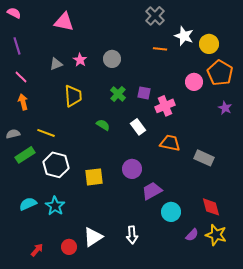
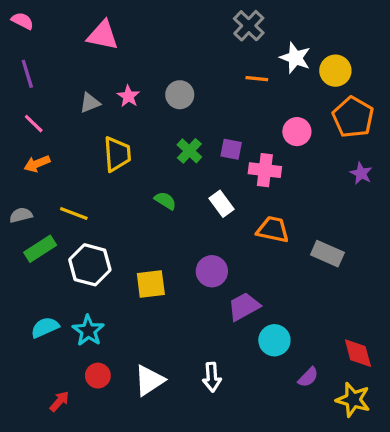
pink circle: (194, 82) -> (297, 132), moved
orange arrow: (23, 102) -> (37, 164), turned -98
pink cross: (165, 106) -> (265, 170), turned 30
red diamond: (211, 207) -> (358, 353), moved
yellow star: (216, 235) -> (353, 400), moved
red circle: (69, 247) -> (98, 376), moved

